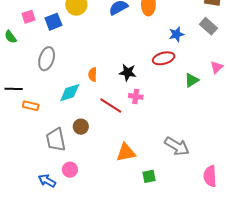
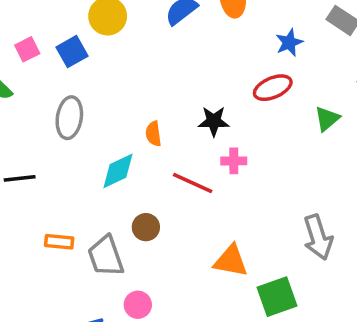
orange rectangle: (31, 106) -> (59, 242), moved
gray arrow: (177, 146) -> (318, 237), turned 50
orange triangle: (126, 152) -> (231, 261), turned 30
green square: (149, 176) -> (277, 297), size x1.6

